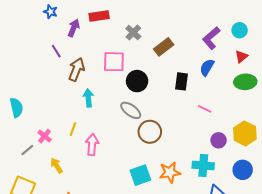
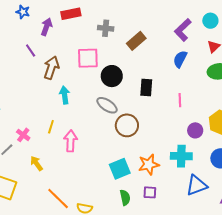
gray cross: (133, 32) -> (106, 28), turned -35
black rectangle: (182, 81) -> (146, 88), moved
pink line: (205, 109) -> (180, 100), turned 64

